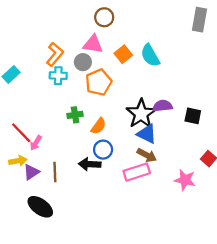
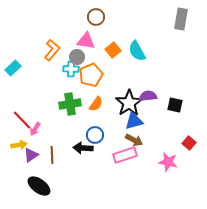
cyan cross: (58, 76) -> (71, 69), moved
green cross: (75, 115) -> (70, 104), size x1.5
orange semicircle: (99, 126) -> (96, 104), moved
blue triangle: (147, 134) -> (134, 121), turned -42

